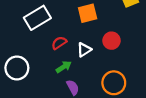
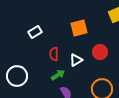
white rectangle: (37, 18) -> (35, 32), size x0.6
red semicircle: (59, 43) -> (54, 54), turned -56

